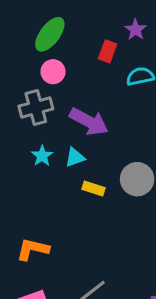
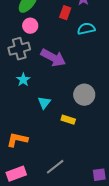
cyan triangle: (75, 157) -> (44, 103), moved, turned -32
yellow rectangle: (93, 189) -> (68, 120), moved

